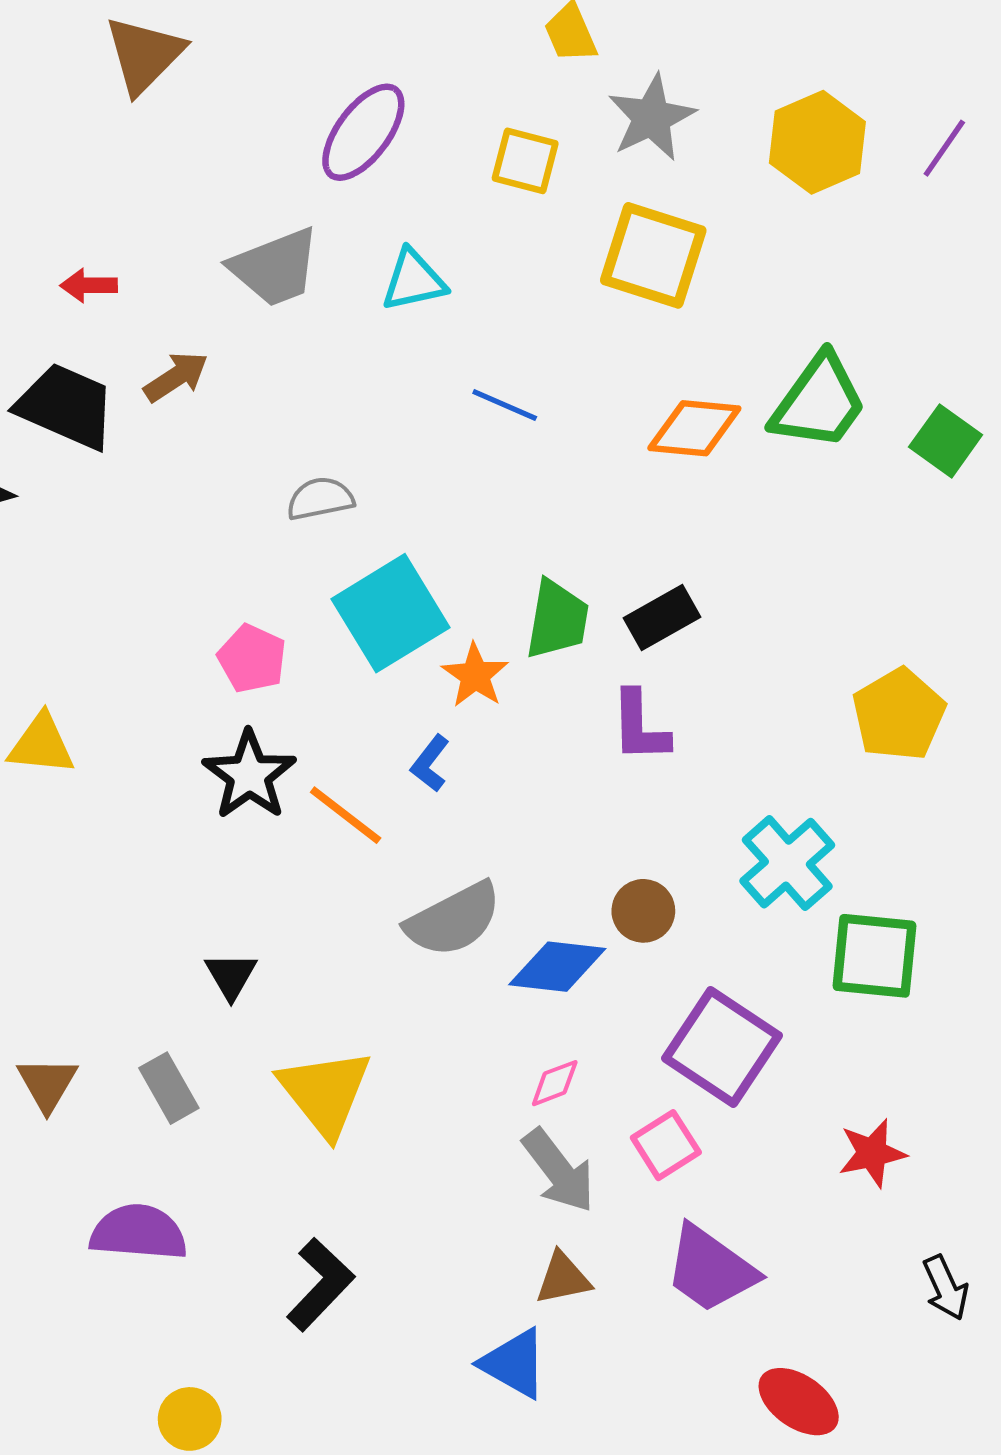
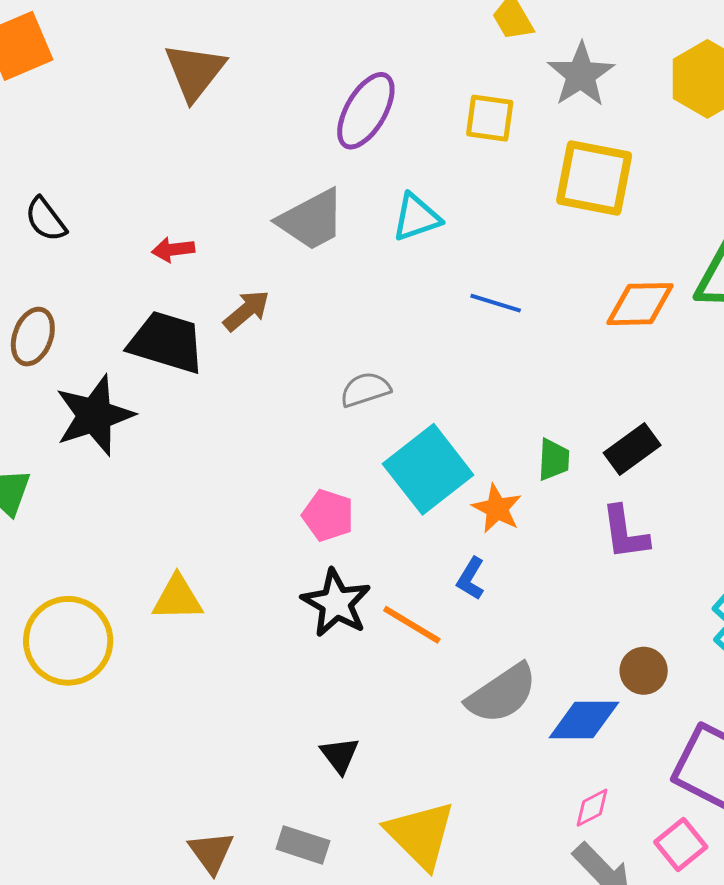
green trapezoid: (557, 619) -> (554, 460), size x0.7
gray rectangle: (169, 1088) -> (303, 845), turned -36

